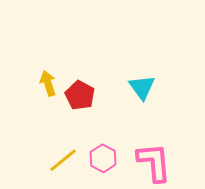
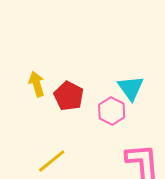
pink hexagon: (103, 158) -> (112, 111), moved

